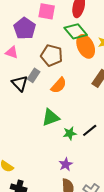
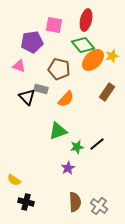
purple pentagon: (25, 28) -> (32, 42), turned 30
orange ellipse: (86, 46) -> (93, 60), turned 70
gray rectangle: (34, 75) -> (41, 89), turned 72
purple star: (66, 164) -> (68, 168), moved

